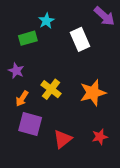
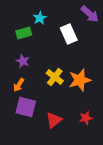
purple star: (16, 71) -> (23, 61), moved
yellow cross: (51, 89) -> (55, 77), moved

